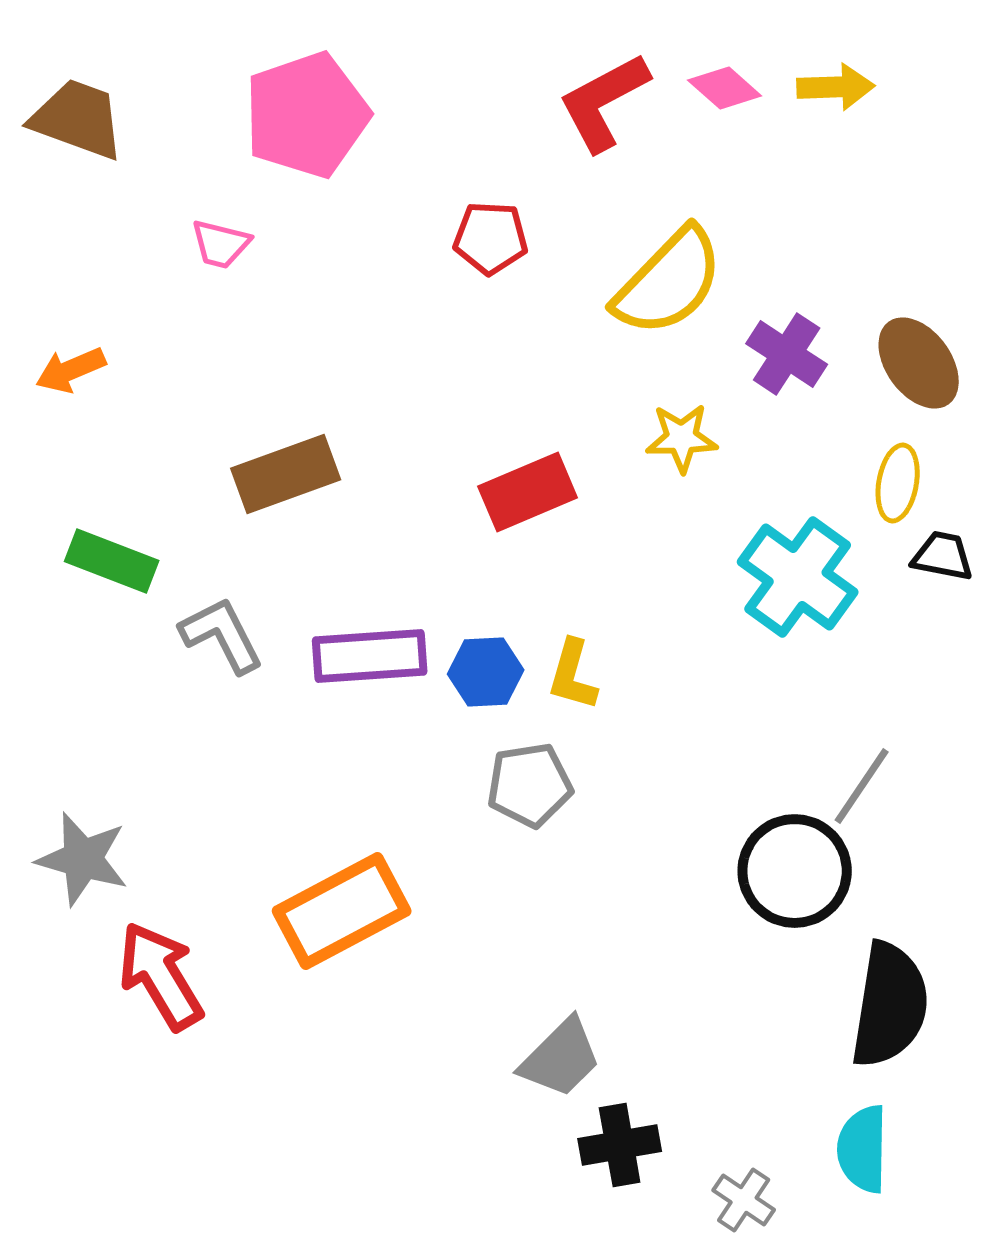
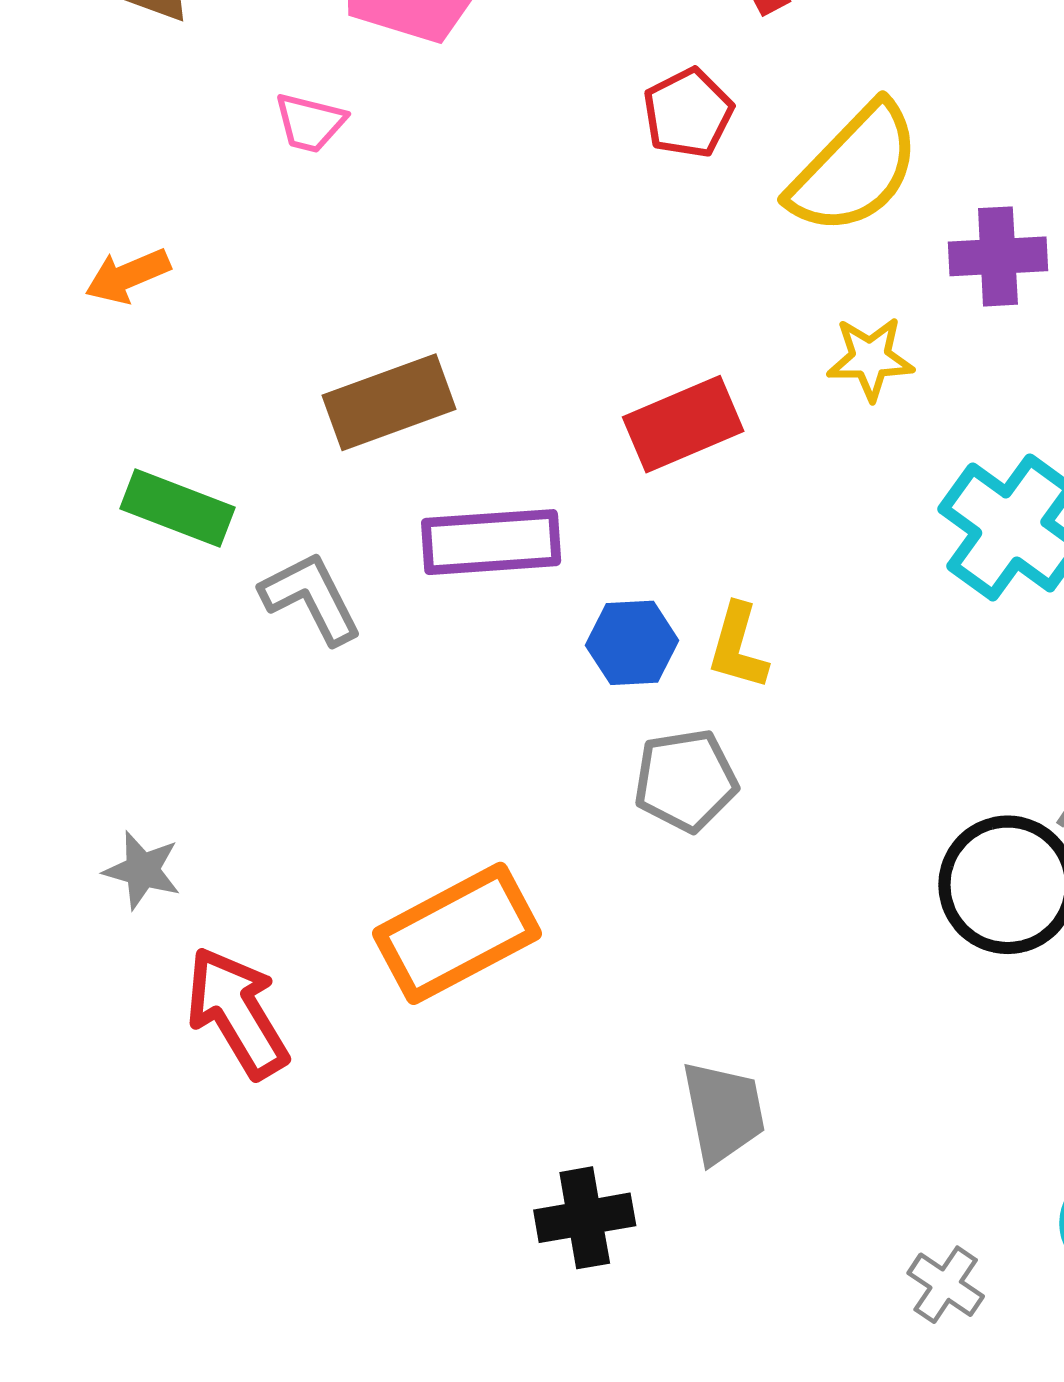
red pentagon: (491, 238) -> (688, 113), moved, turned -30
purple cross: (787, 354) -> (998, 256), turned -36
purple rectangle: (370, 656) -> (491, 542), moved
gray star: (83, 859) -> (142, 870), size x0.7
gray trapezoid: (561, 1058) -> (723, 1112), turned -56
black cross: (620, 1145) -> (585, 1218), moved

